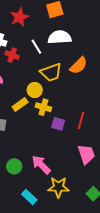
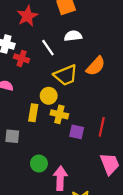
white semicircle: (60, 37) -> (73, 36), size x0.7
yellow rectangle: (20, 105) -> (33, 113), turned -42
pink arrow: (41, 165) -> (60, 178), turned 50
green circle: (14, 166) -> (39, 164), moved

